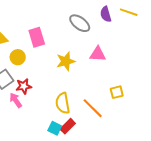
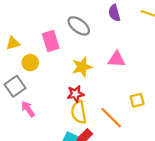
purple semicircle: (106, 14) -> (114, 13), moved
gray ellipse: (80, 23) -> (79, 26), moved
red star: (24, 86) -> (76, 94), moved

